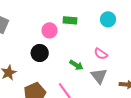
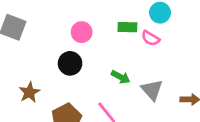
green rectangle: (70, 20) -> (127, 27), moved
pink semicircle: (101, 54) -> (150, 38), moved

